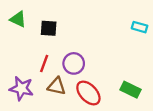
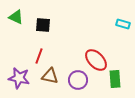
purple circle: (74, 63) -> (78, 80), moved
green rectangle: (130, 90) -> (115, 79), turned 60
red ellipse: (88, 93) -> (96, 60), moved

